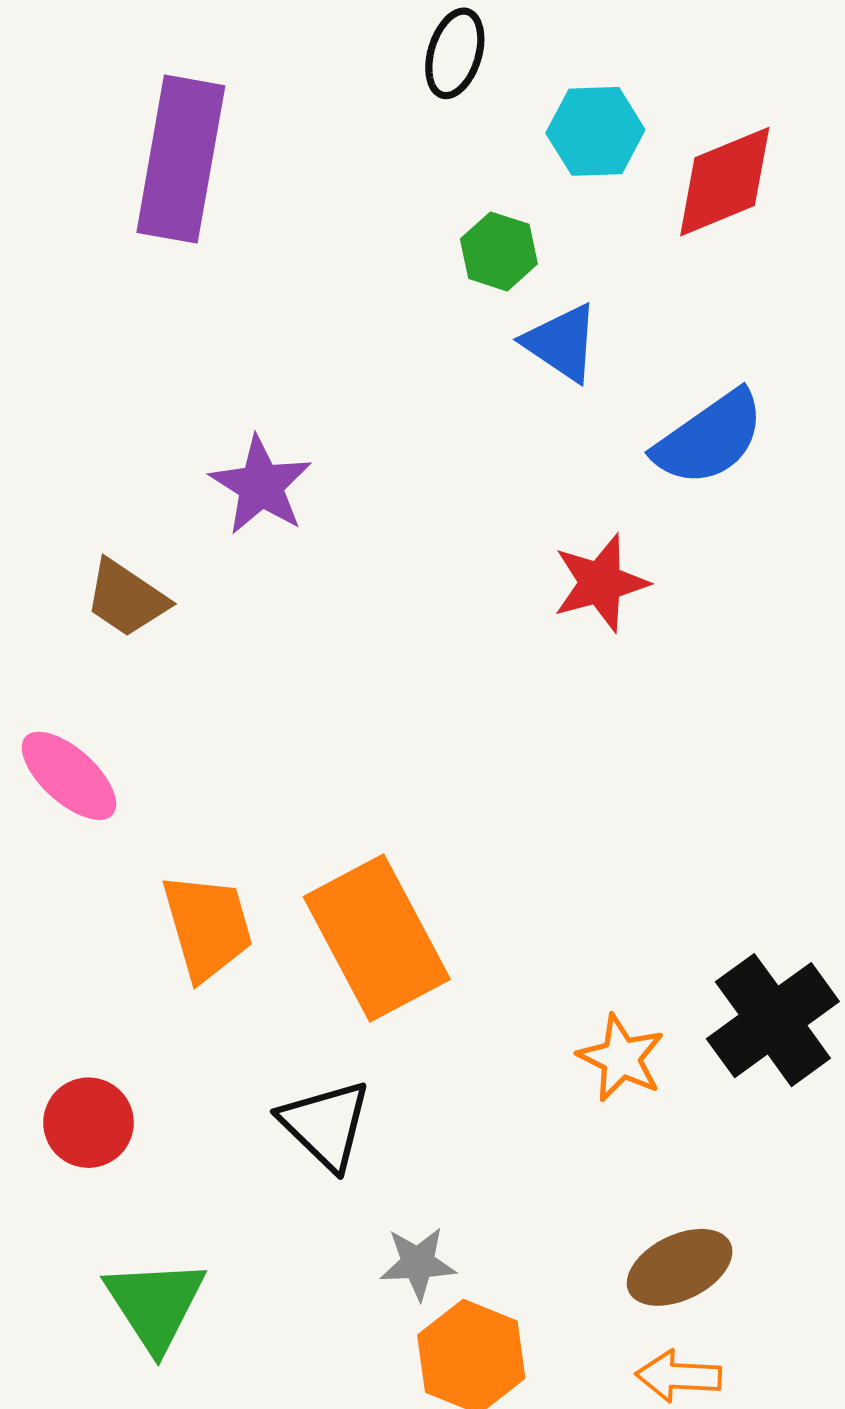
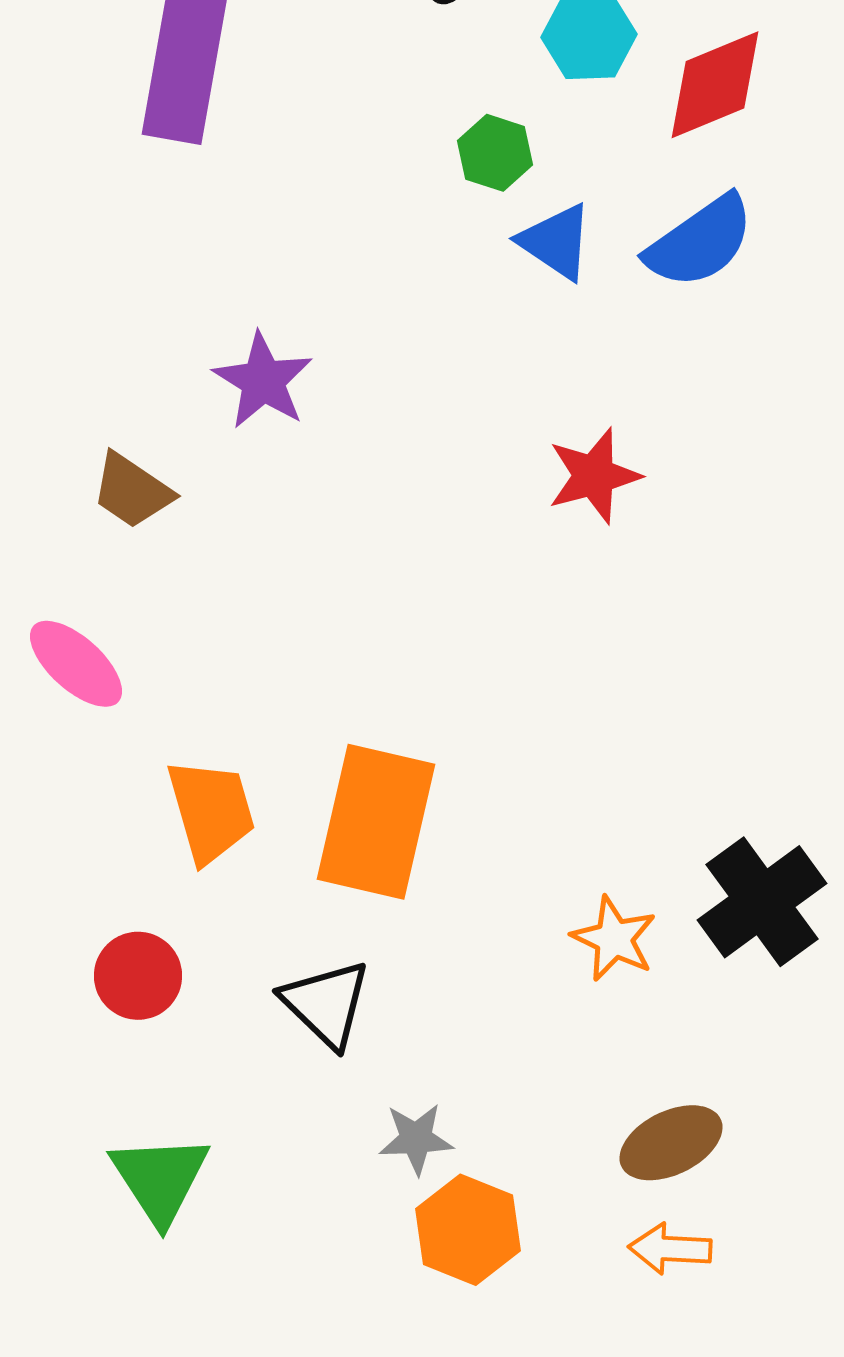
blue semicircle: (709, 438) -> (700, 242), moved
orange rectangle: (377, 938) -> (376, 822), turned 41
red circle: (88, 1123) -> (138, 976), moved

